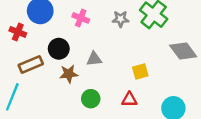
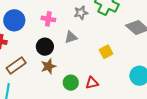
black circle: (59, 49) -> (45, 47), moved
gray triangle: (94, 59) -> (71, 37), moved
red triangle: (129, 100) -> (92, 83), moved

